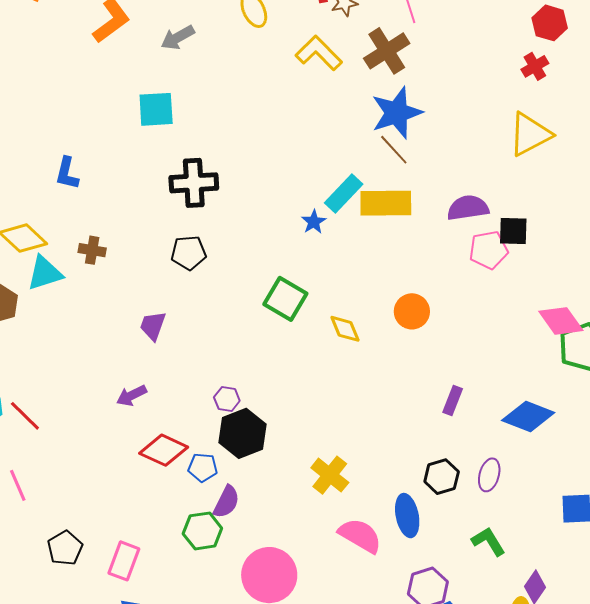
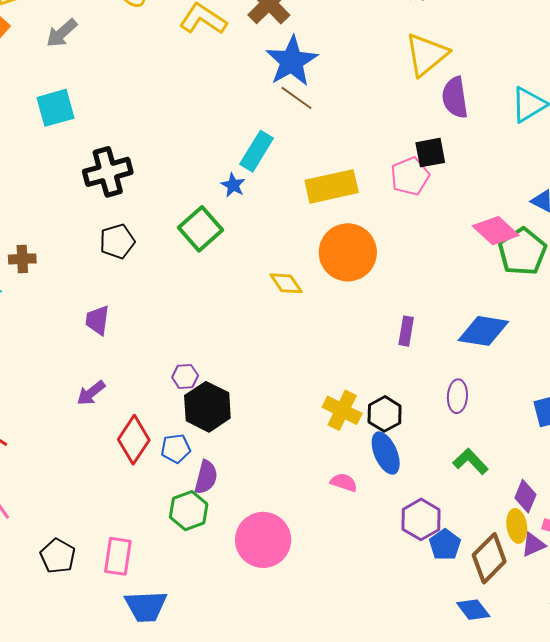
yellow rectangle: (386, 203) -> (332, 186), moved
purple semicircle: (468, 208) -> (455, 97), moved, turned -78
green square: (285, 299) -> (200, 229), moved, turned 30
orange circle: (412, 311) -> (348, 252), size x1.6
red diamond: (164, 450) -> (134, 440), turned -69
yellow cross: (330, 475) -> (342, 410), moved
black hexagon: (442, 477) -> (385, 414), moved
pink semicircle: (360, 536) -> (344, 482), size x0.6

